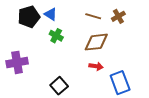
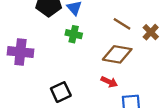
brown cross: (118, 16) -> (151, 32), turned -32
green cross: (56, 36) -> (74, 34), turned -32

